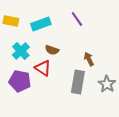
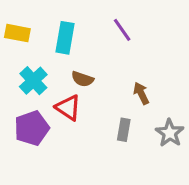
cyan rectangle: (41, 24) -> (65, 38), turned -60
purple pentagon: (20, 81) -> (32, 128), turned -30
gray rectangle: (78, 82) -> (124, 130), size x0.6

